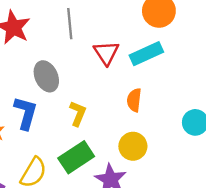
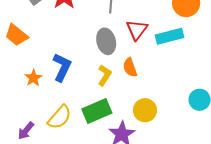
gray ellipse: (46, 76) -> (106, 41), moved
orange semicircle: (134, 100) -> (130, 67), moved, turned -36

